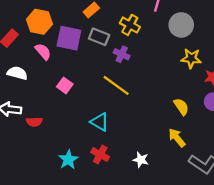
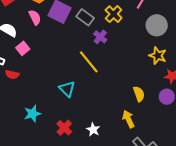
pink square: (65, 85) -> (23, 48), moved
red cross: (100, 155) -> (64, 128), moved

